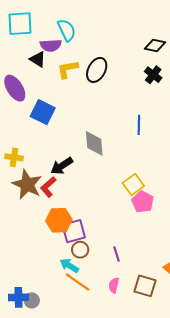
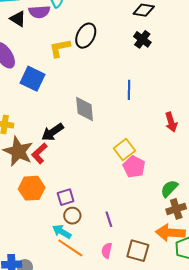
black triangle: (38, 59) -> (18, 19), moved
yellow L-shape: (68, 69) -> (60, 48), moved
orange hexagon: (59, 220) -> (32, 188), moved
purple square: (74, 231) -> (66, 197), size x0.7

